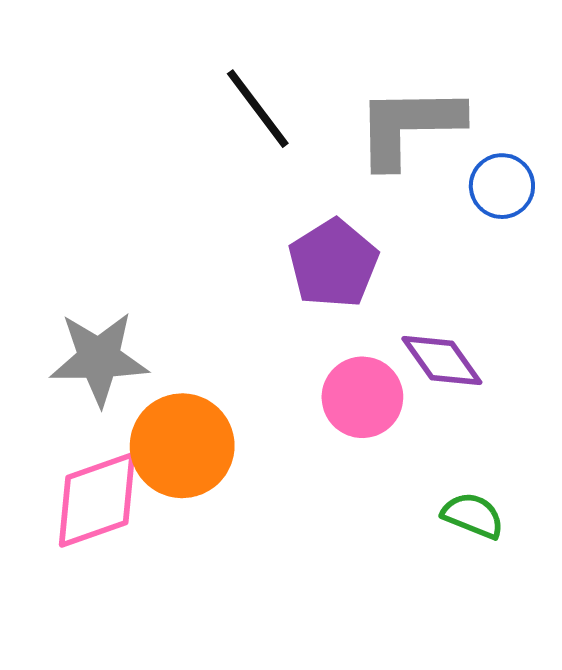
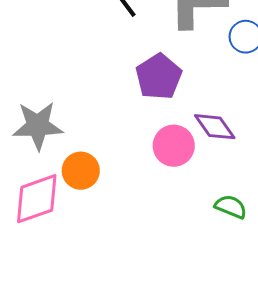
orange circle: (182, 446) -> (81, 171), size x0.7

